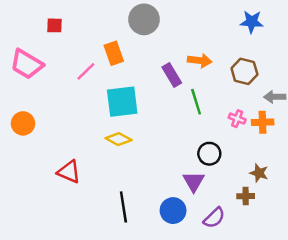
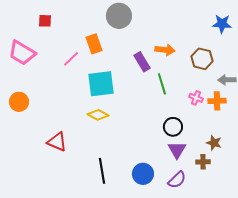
blue star: (252, 22) -> (222, 24), moved
purple triangle: (194, 182) -> (177, 150), moved

